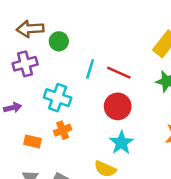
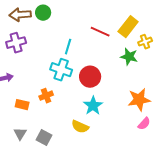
green circle: (59, 41) -> (43, 13), moved
red line: (119, 73) -> (100, 32), moved
cyan cross: (58, 98) -> (61, 70), moved

